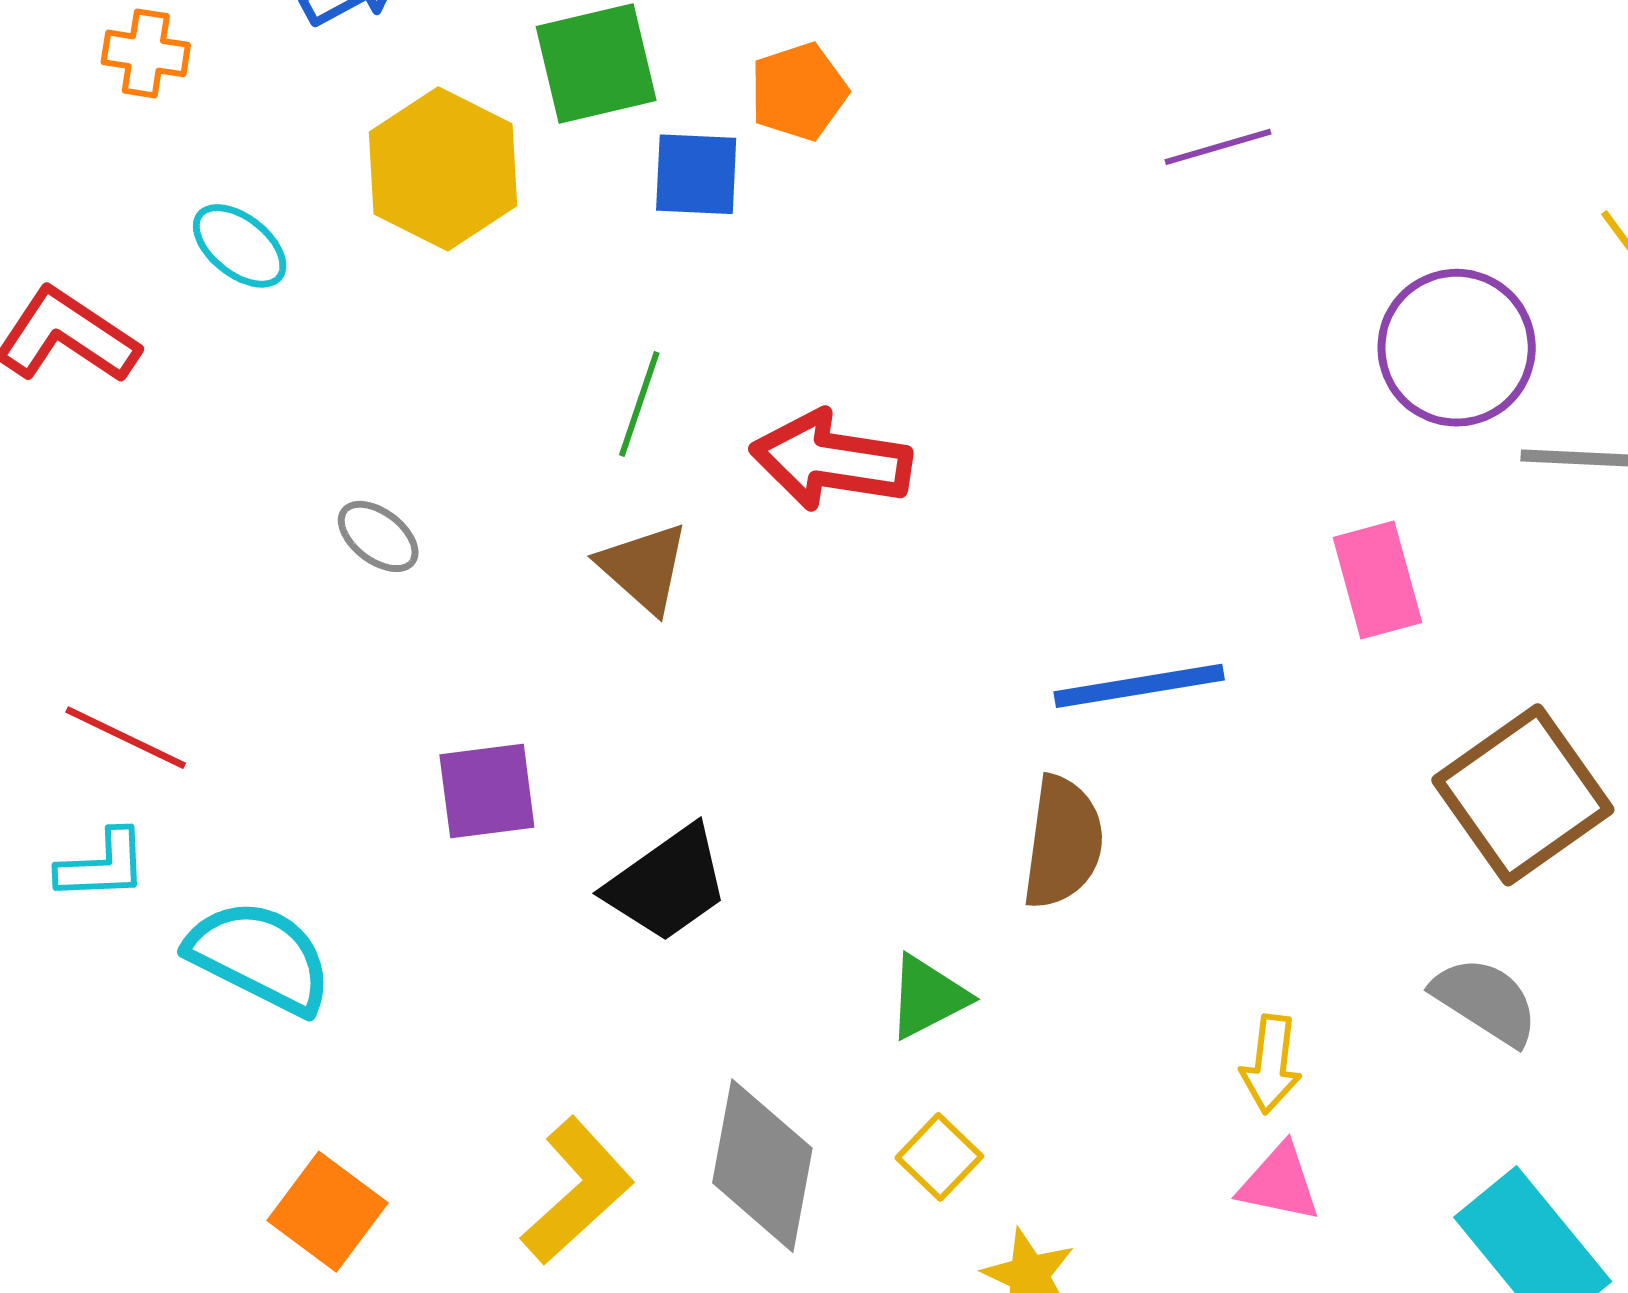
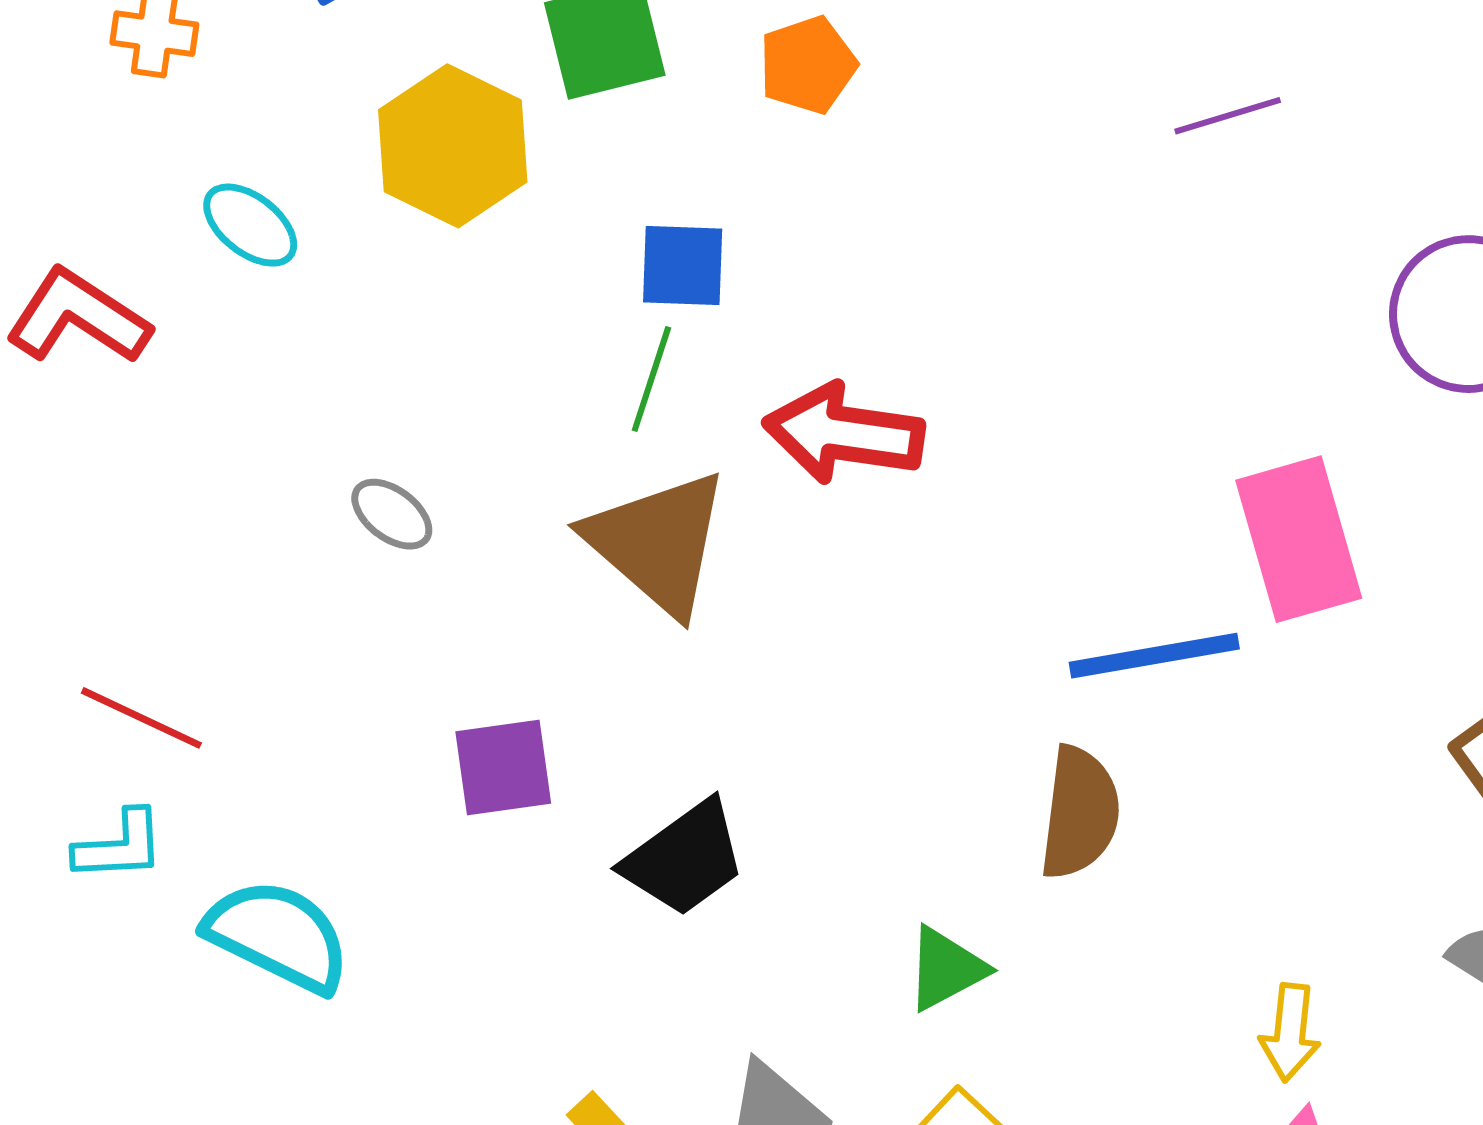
blue square: (696, 174) -> (683, 266), moved
brown triangle: (644, 568) -> (658, 543), size x1.6
pink rectangle: (1377, 580) -> (1299, 539), moved, size x1.4

